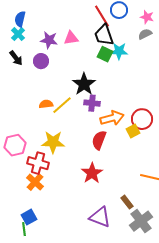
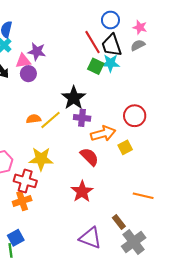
red line: (102, 16) -> (93, 42), moved
black trapezoid: (104, 35) -> (112, 45), moved
pink triangle: (71, 38) -> (23, 61), moved
red circle: (142, 119) -> (135, 116), moved
red semicircle: (99, 140) -> (89, 157), turned 114
orange cross: (35, 182) -> (22, 201), turned 30

